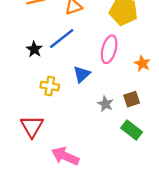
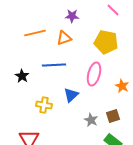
blue line: (62, 39) -> (54, 65), turned 35
black star: (34, 49) -> (22, 76), moved

